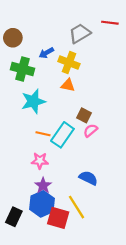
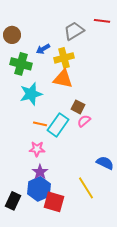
yellow cross: (69, 63) -> (64, 58), turned -36
orange triangle: (68, 85) -> (63, 79), size x1.5
blue semicircle: (88, 178) -> (105, 163), moved
yellow line: (76, 207) -> (86, 188), moved

